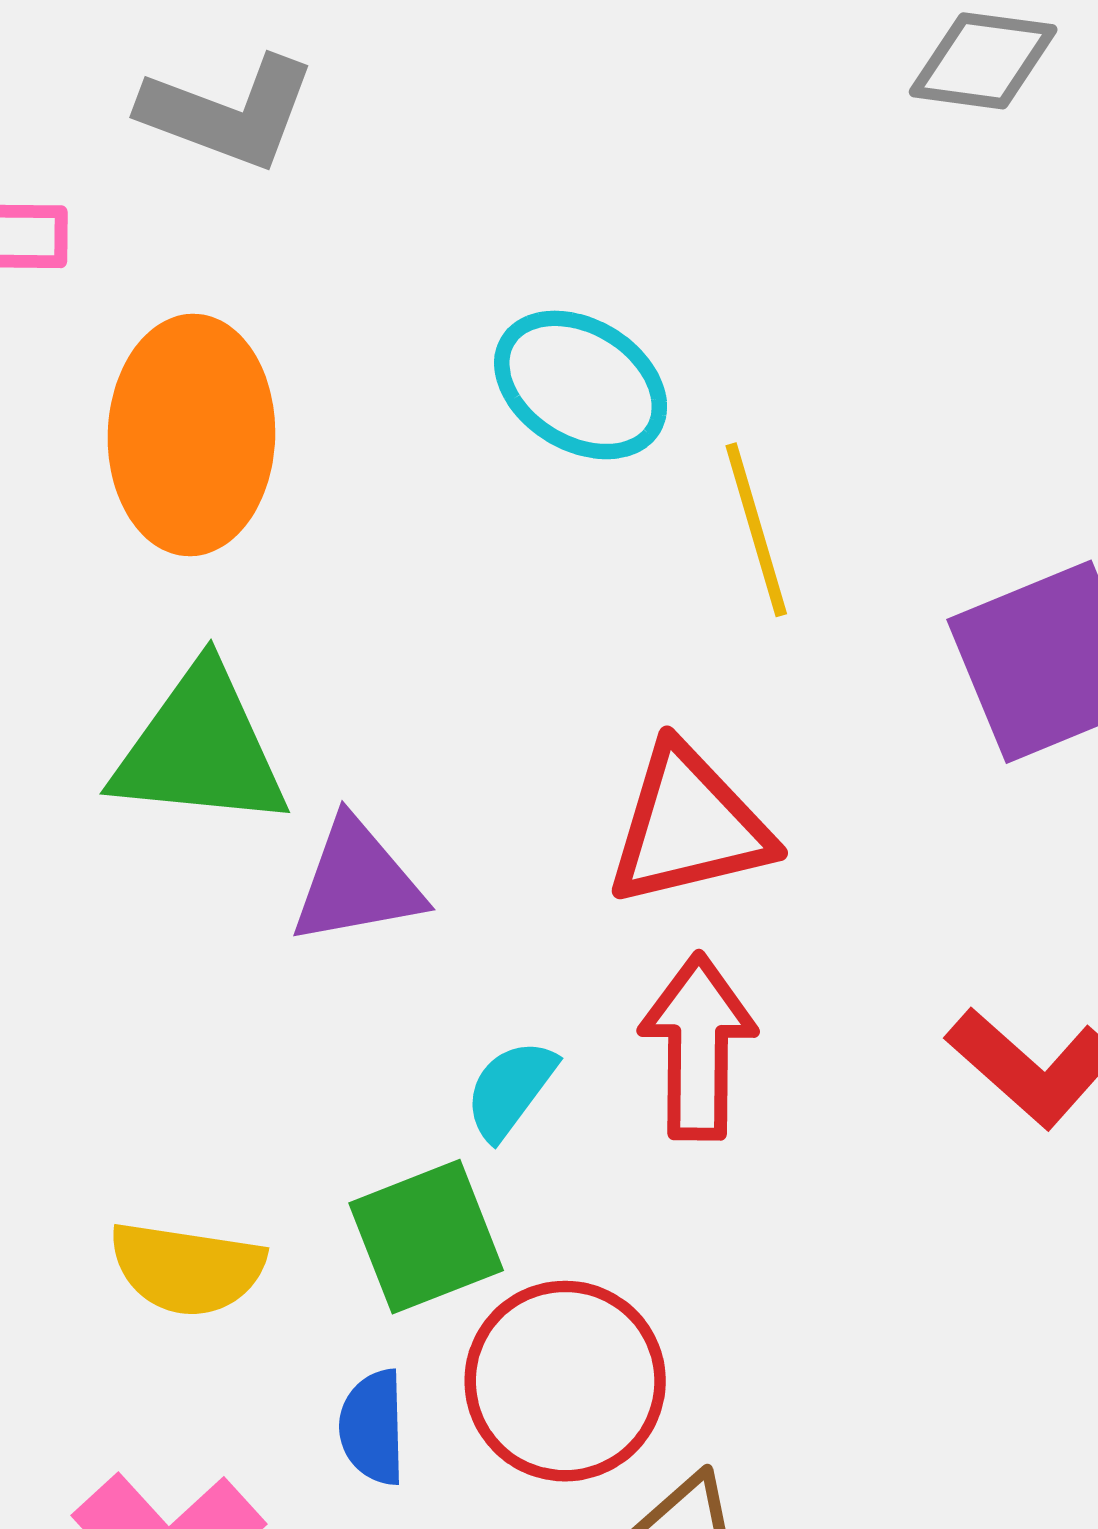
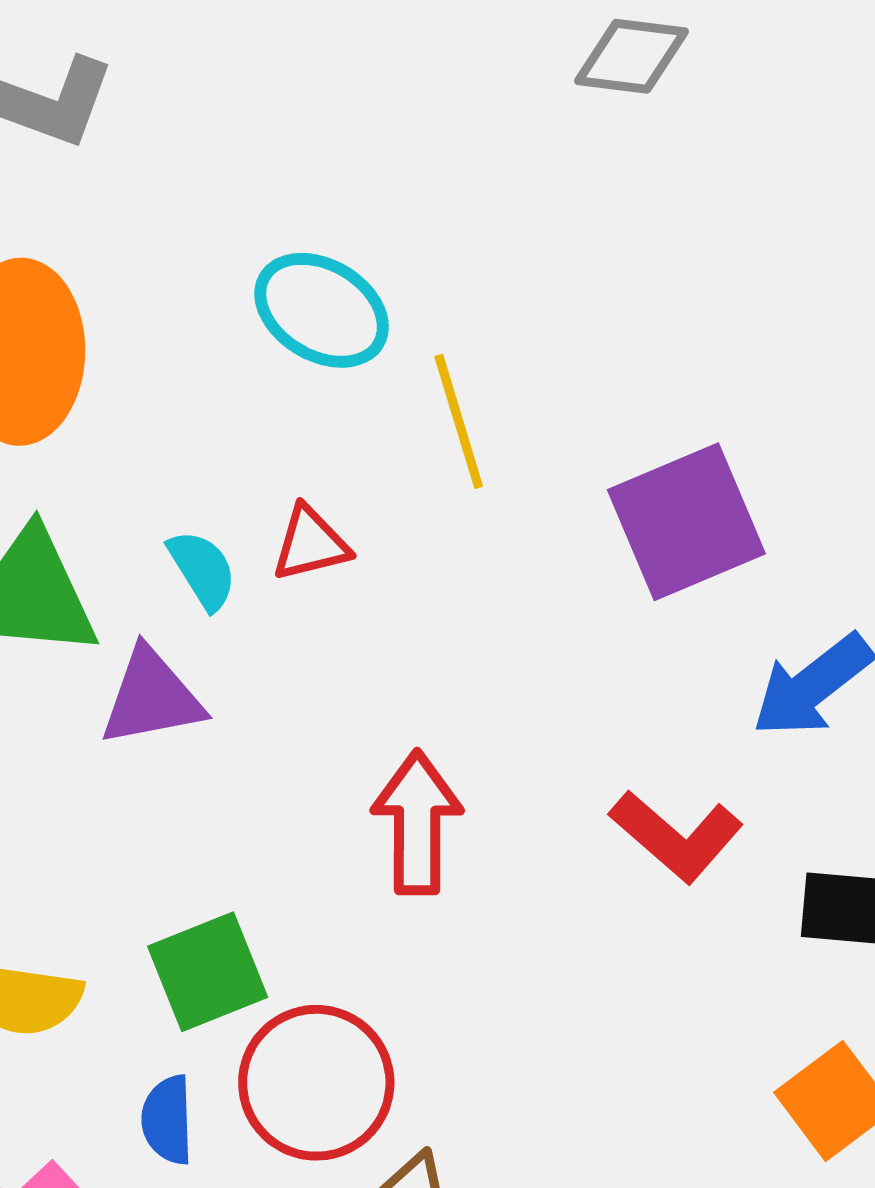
red triangle: (689, 826) -> (311, 544), moved, size x0.6
cyan semicircle: (510, 1089) -> (202, 570), moved, turned 112

